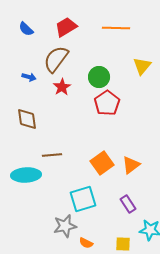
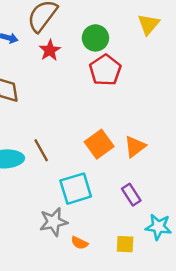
brown line: (52, 155) -> (41, 150), moved, turned 66

